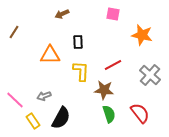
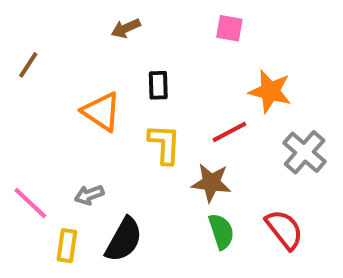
orange star: (142, 35) -> (270, 91), moved
orange triangle: (50, 55) -> (101, 112), turned 35
yellow rectangle: (33, 121) -> (67, 246), turned 42

